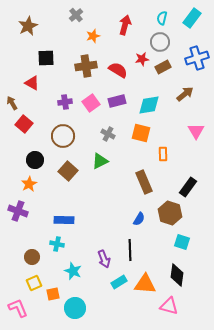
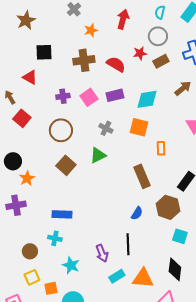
black circle: (35, 160) -> (13, 161), moved
purple cross: (18, 211) -> (16, 205), turned -30

